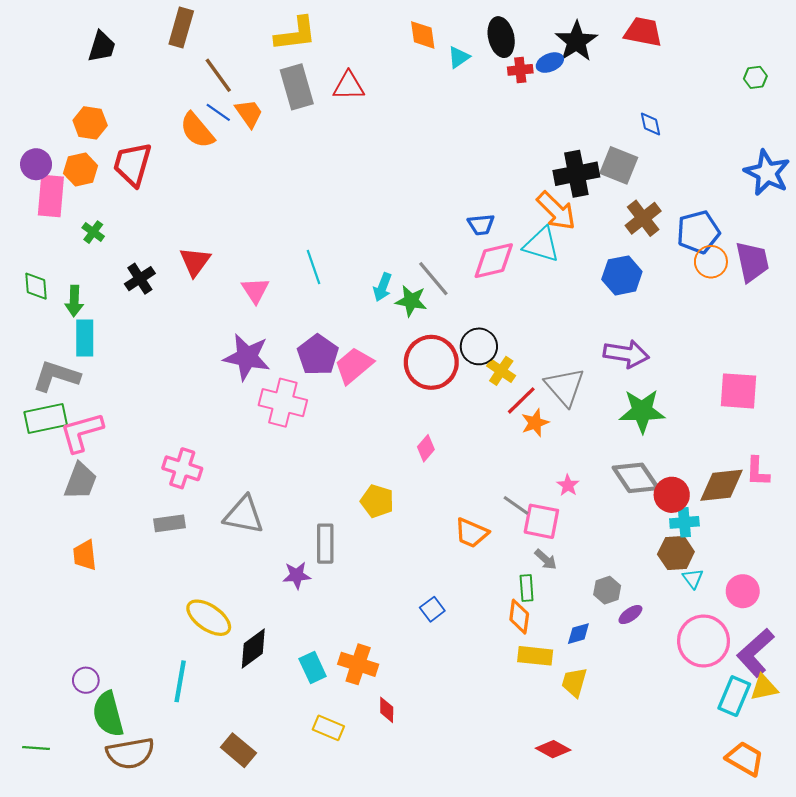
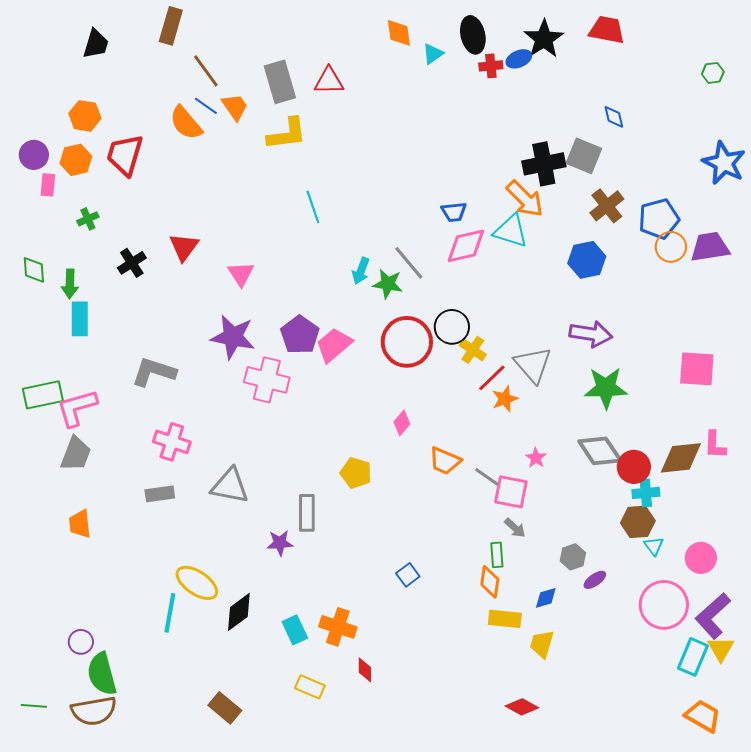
yellow L-shape: (296, 34) -> (287, 134), moved
pink rectangle: (51, 196) -> (48, 185), size x0.6
green cross: (93, 232) -> (88, 219), turned 30
purple trapezoid: (752, 262) -> (710, 247), turned -87
cyan line: (314, 267) -> (313, 207), moved
gray L-shape: (56, 376) -> (154, 372), moved
orange trapezoid: (471, 533) -> (445, 461), moved
cyan line: (180, 681) -> (170, 613), moved
yellow triangle: (764, 688) -> (721, 649), turned -48
brown semicircle: (130, 753) -> (94, 711), moved

